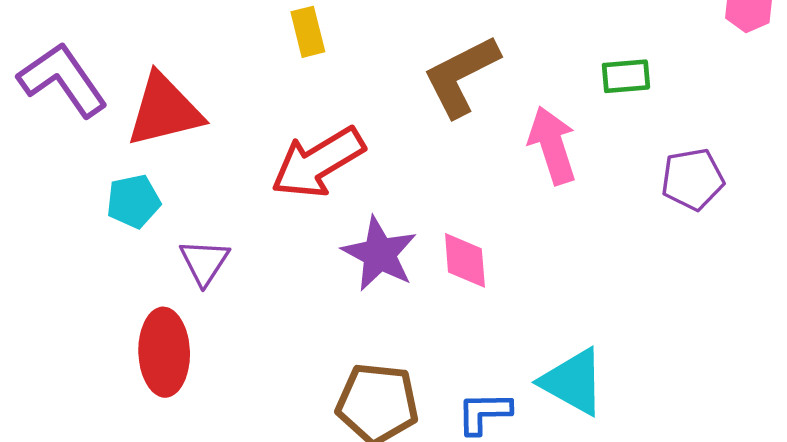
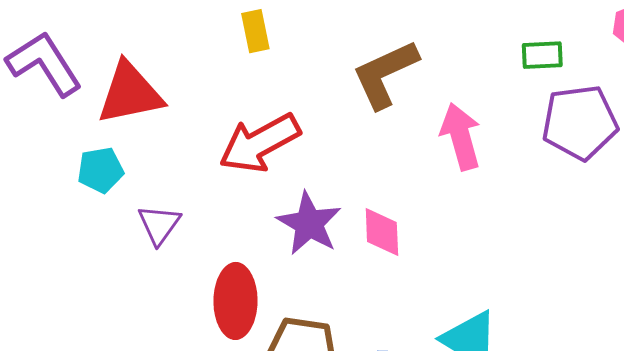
green rectangle: (626, 76) -> (542, 55), moved
purple pentagon: (692, 179) -> (580, 122), moved, size x1.4
red ellipse: (164, 352) -> (236, 301), moved

